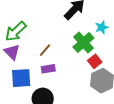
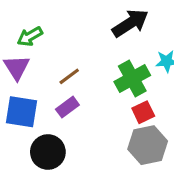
green arrow: (16, 31) -> (30, 36), size x0.7
purple rectangle: (48, 69) -> (67, 107), turned -40

